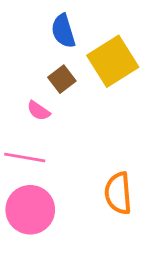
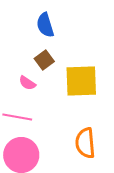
yellow square: (113, 61) -> (81, 81), moved, turned 30

